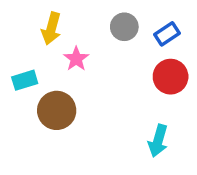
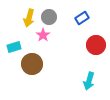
gray circle: (124, 27) -> (49, 17), moved
blue rectangle: (167, 34) -> (82, 18), moved

